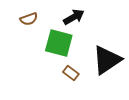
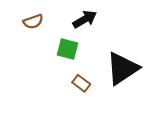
green square: (59, 43) -> (67, 49), size x0.7

